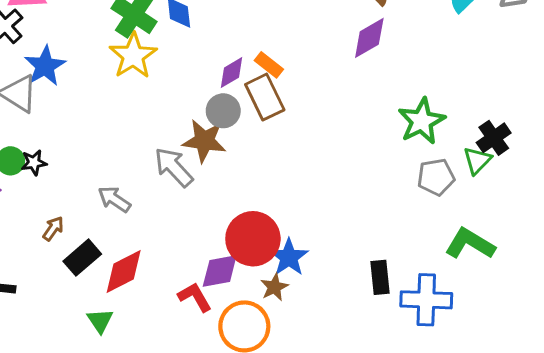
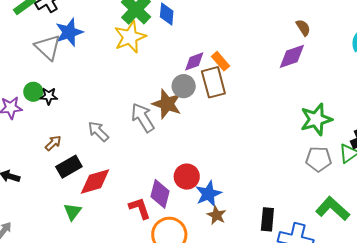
red circle: (253, 239) -> (187, 177), size x0.7
purple diamond: (220, 271) -> (160, 194), turned -76
brown star: (274, 287) -> (217, 215), moved, turned -30

